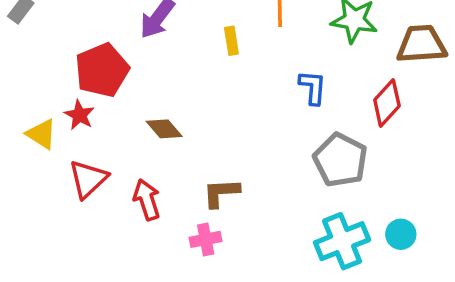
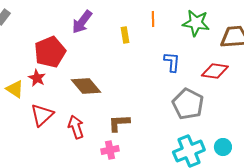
red diamond: (387, 103) -> (215, 71), turned 56
brown diamond: (164, 129) -> (86, 86), size x1.4

